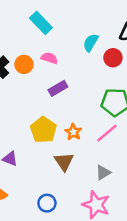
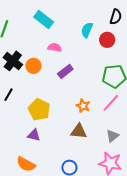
orange circle: (24, 64) -> (33, 66), moved
yellow pentagon: (43, 130) -> (39, 109), moved
brown triangle: (64, 162) -> (79, 131), turned -42

